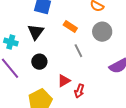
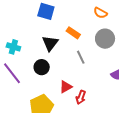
black triangle: (36, 32) -> (50, 43), moved

